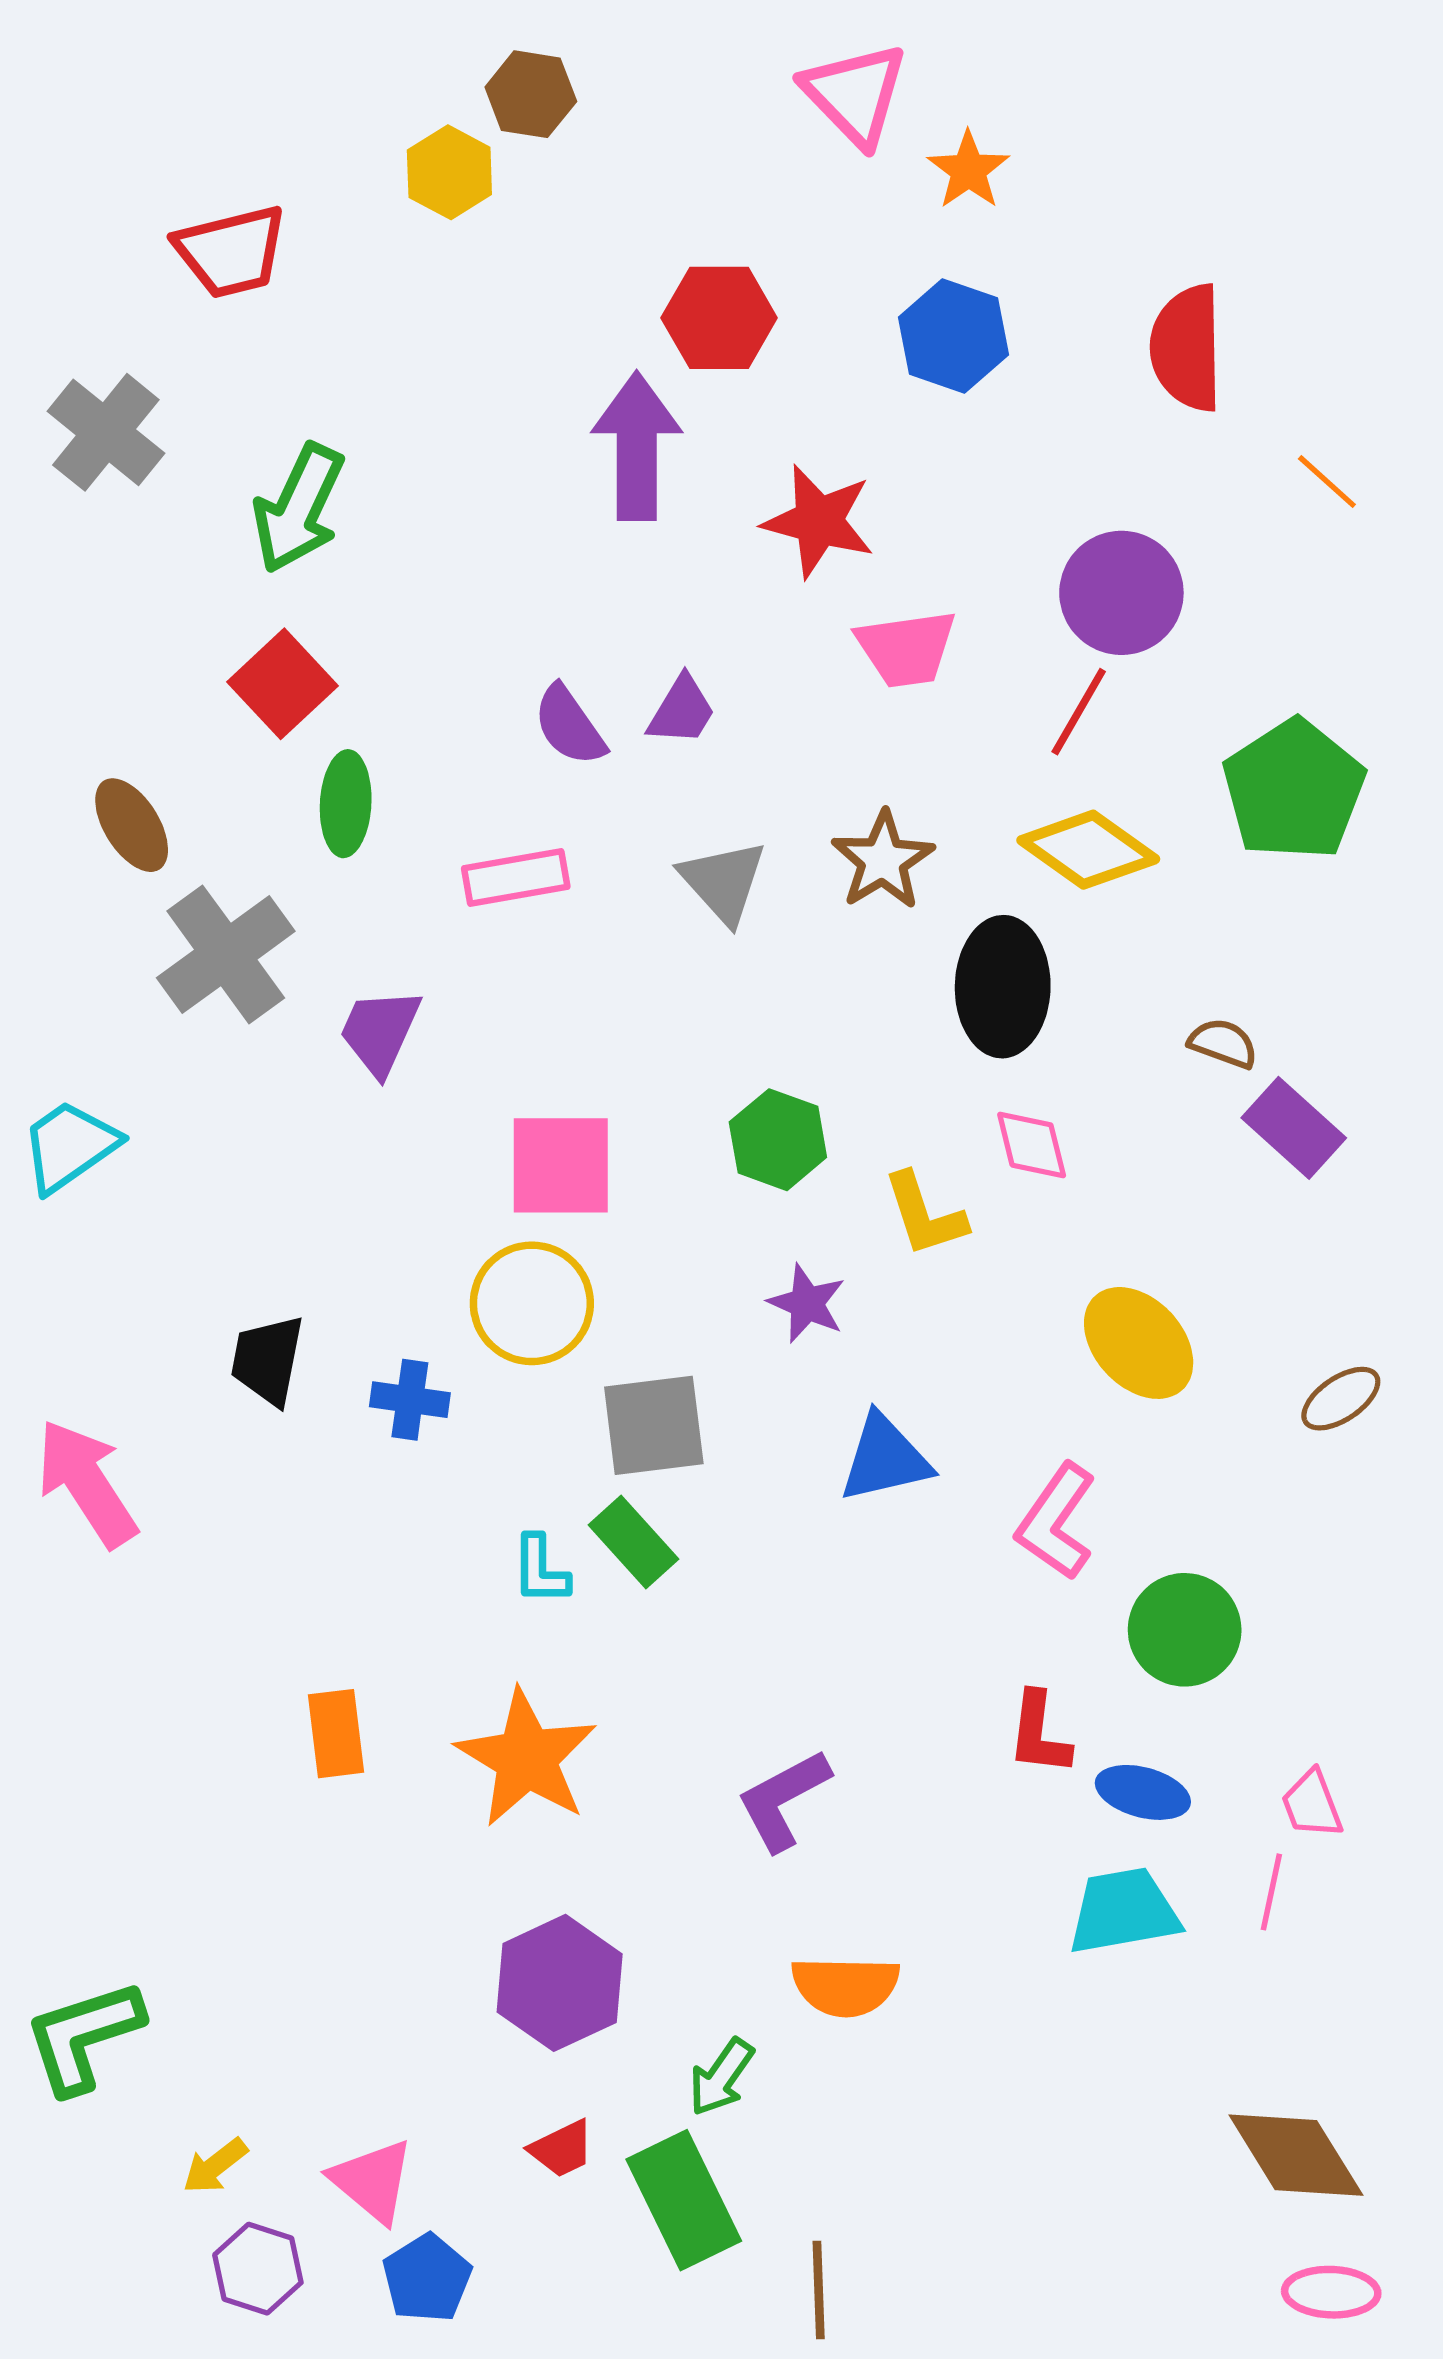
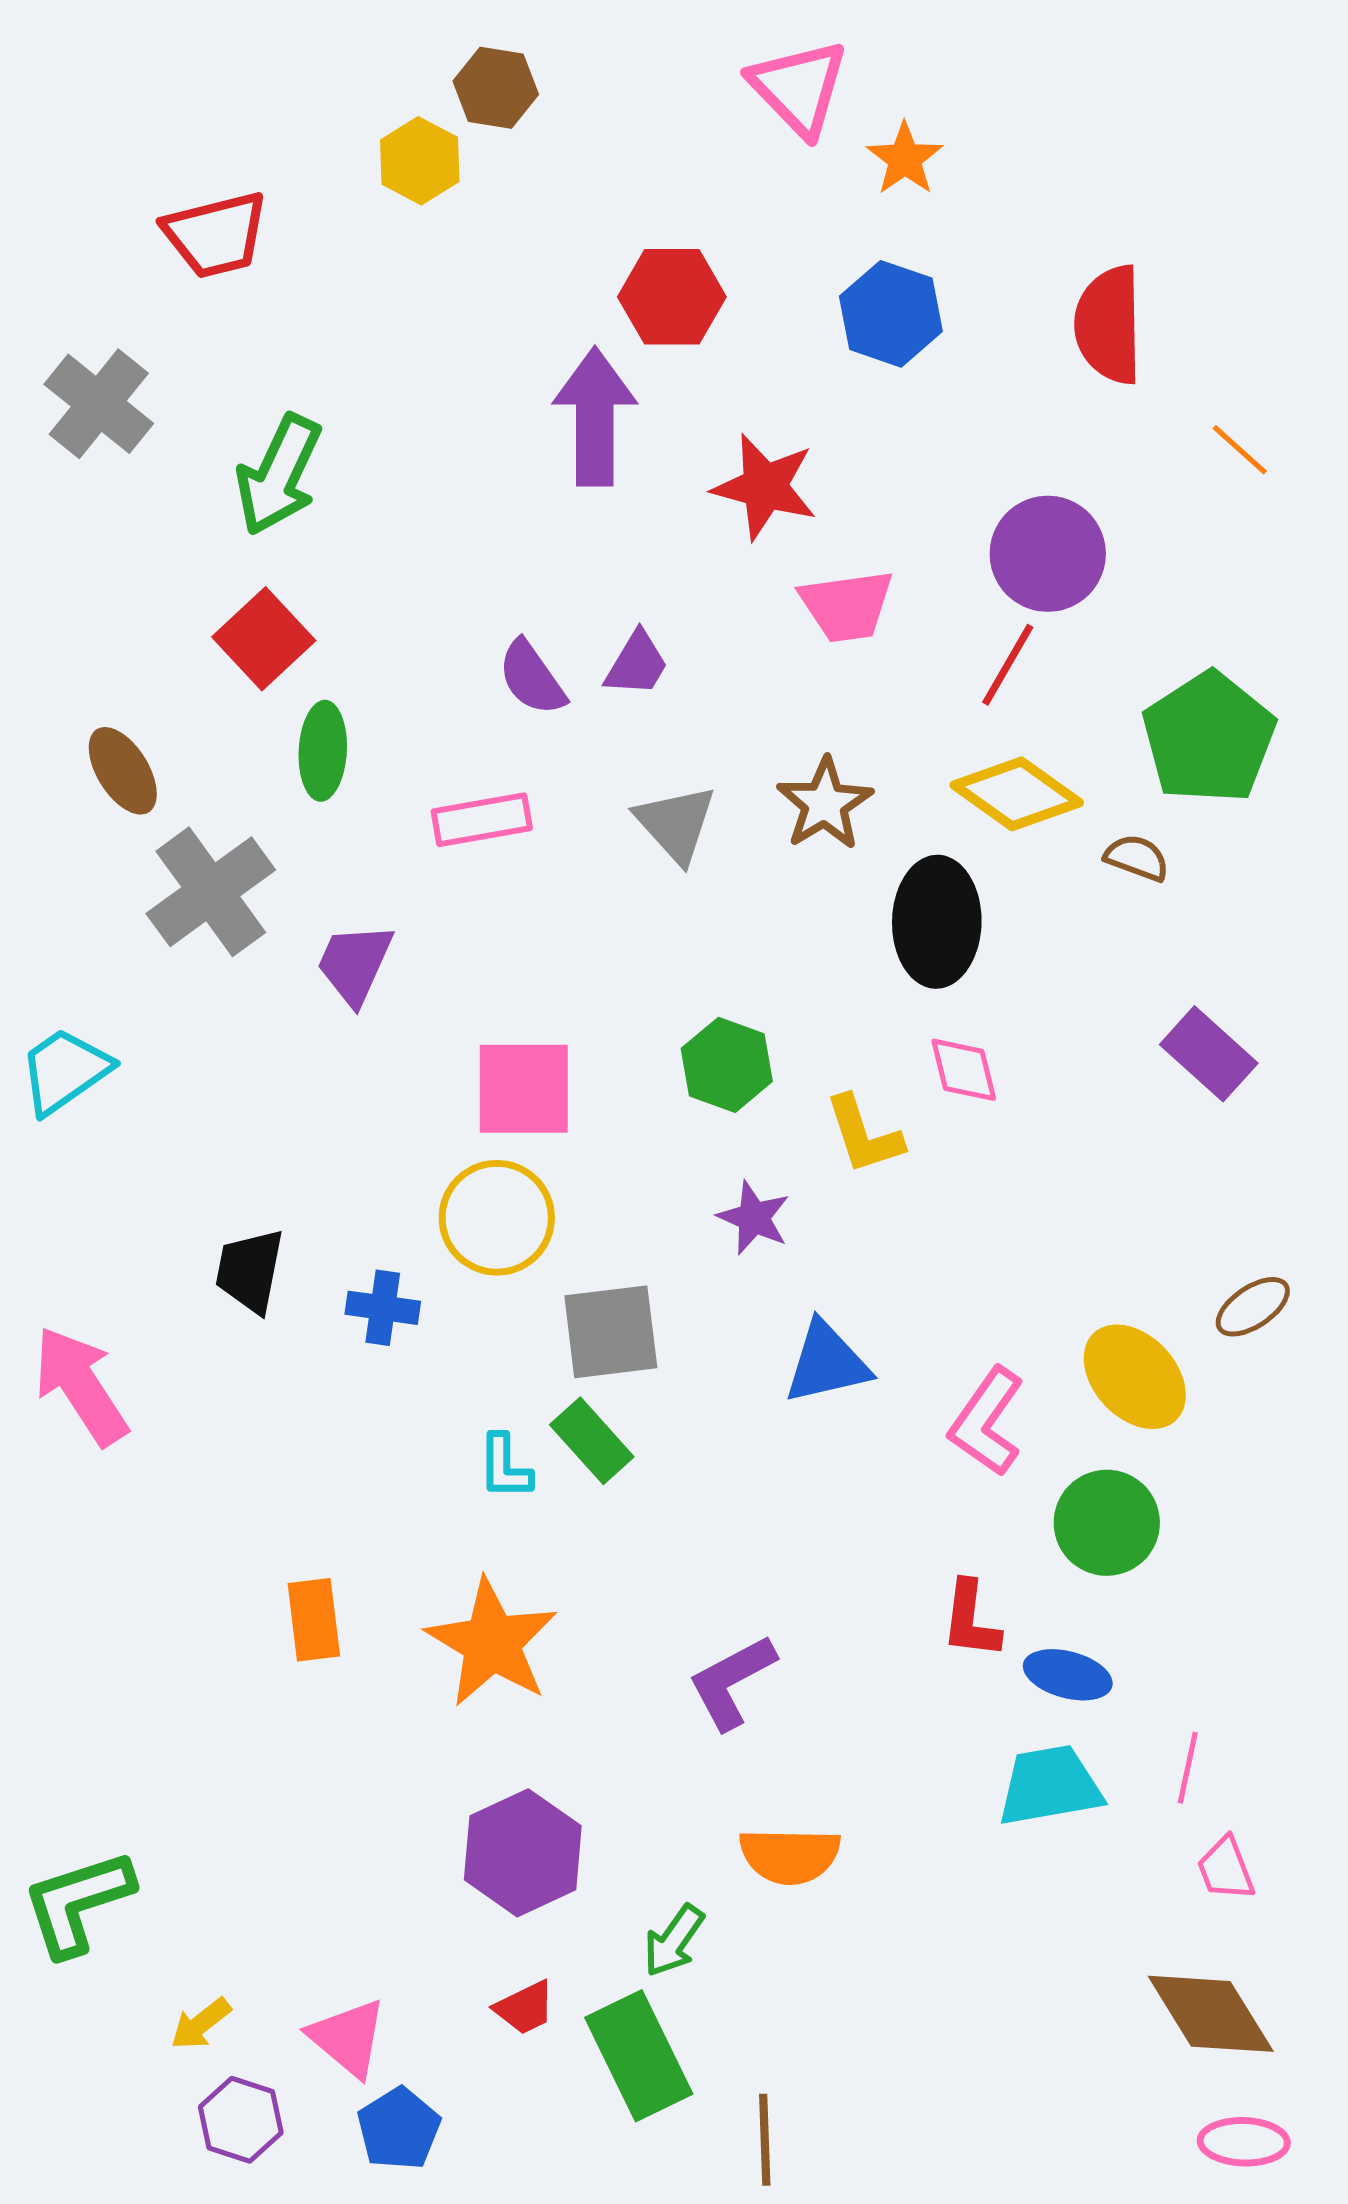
brown semicircle: (1223, 1043) -> (1137, 858), moved
yellow ellipse: (1139, 1343) -> (1135, 1377), moved
pink trapezoid: (1312, 1804) -> (1226, 1869), moved

